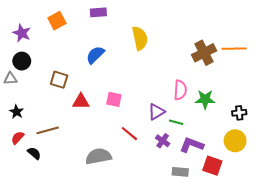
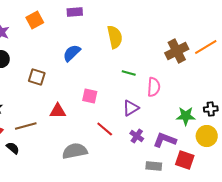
orange line: (234, 49) -> (206, 47), turned -30
green star: (205, 99) -> (186, 116), moved
red triangle: (81, 101) -> (58, 111), moved
green line: (176, 122) -> (129, 73), moved

